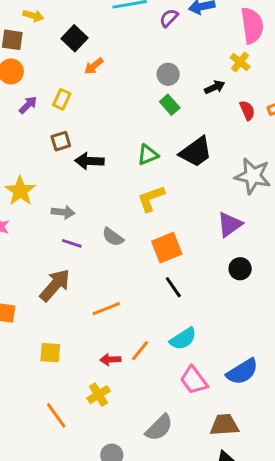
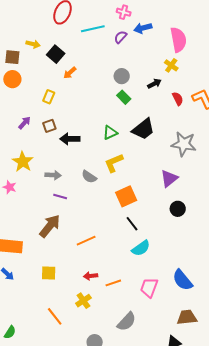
yellow arrow: (33, 16) -> (33, 44), moved
purple arrow: (28, 105) -> (24, 123), moved
gray semicircle: (113, 237) -> (89, 177), moved
cyan semicircle: (183, 339) -> (141, 248), moved
orange line: (140, 351) -> (113, 283), moved, turned 35
blue semicircle: (242, 372) -> (182, 280), turned 85
pink trapezoid: (194, 380) -> (149, 288), turned 60
brown trapezoid: (224, 425) -> (187, 317), moved

